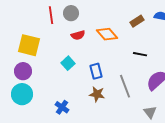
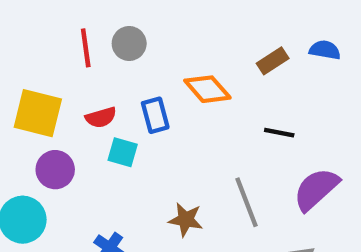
red semicircle: (78, 35) -> (101, 117), moved
cyan square: (68, 63) -> (123, 152), turned -32
purple circle: (23, 71) -> (55, 170), moved
blue rectangle: (96, 71) -> (155, 115), moved

